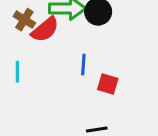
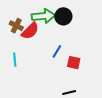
blue line: (83, 64) -> (57, 51), turned 32

